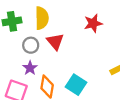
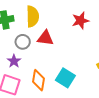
red triangle: (55, 41) -> (45, 38), turned -42
purple star: (30, 68) -> (14, 61), moved

